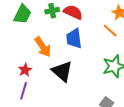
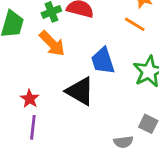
blue trapezoid: (74, 38) -> (103, 61), moved
orange arrow: (43, 47) -> (52, 44), moved

